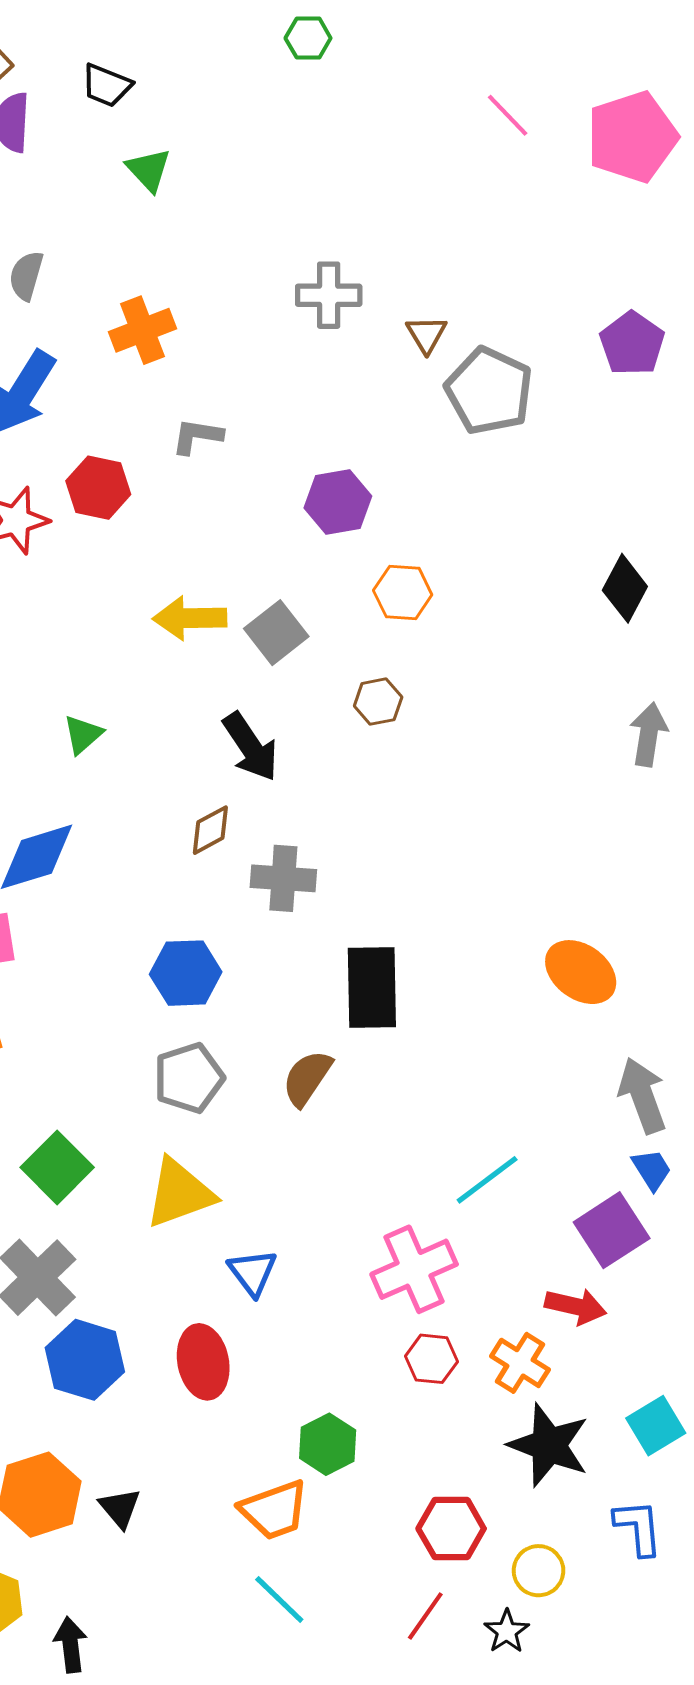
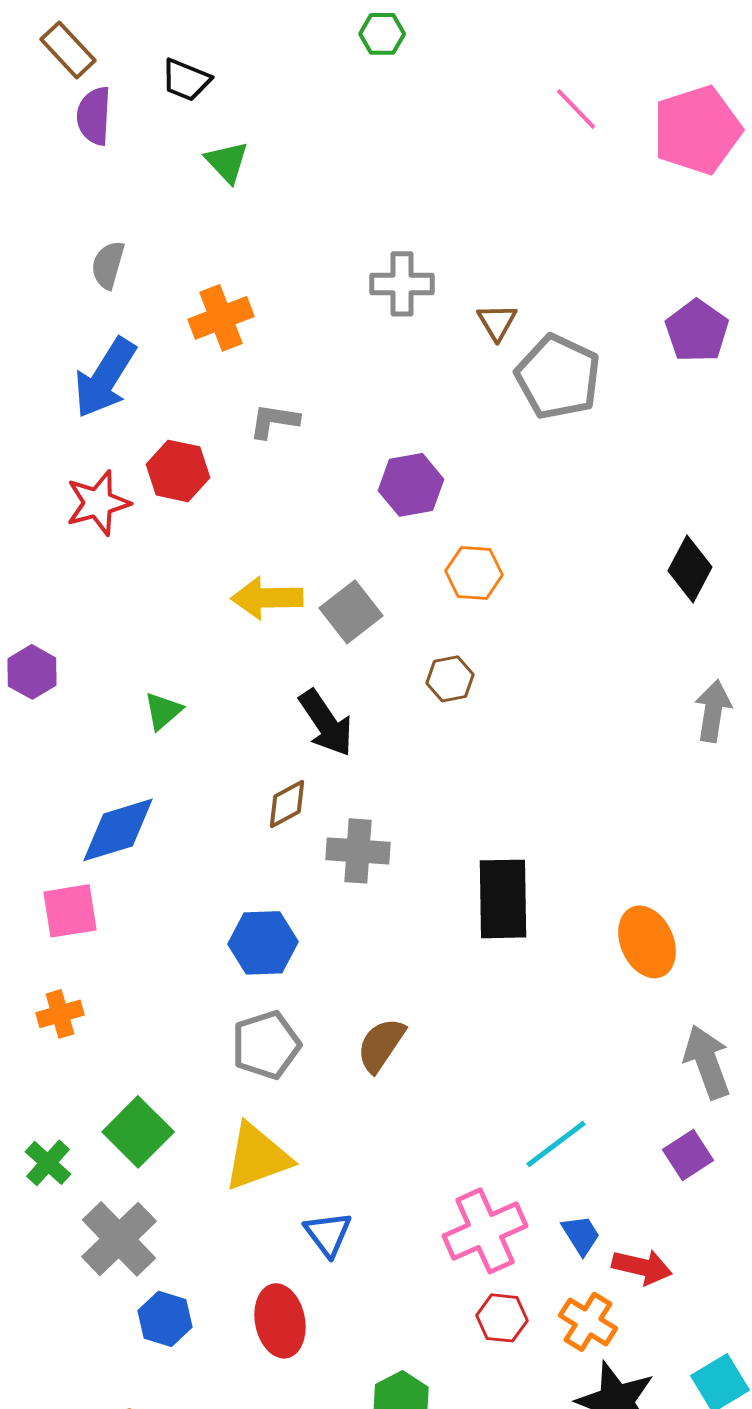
orange ellipse: (581, 972) -> (647, 942), turned 30
black rectangle: (372, 987) -> (503, 899), moved
blue trapezoid: (652, 1170) -> (581, 1235), moved
purple square: (612, 1230) -> (688, 1155), moved, size x0.7
blue hexagon: (85, 1360) -> (165, 1319), size x0.7

